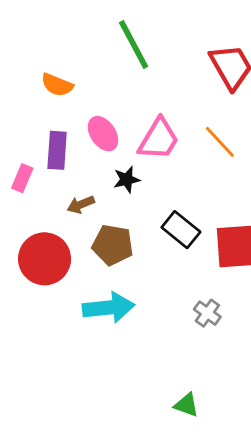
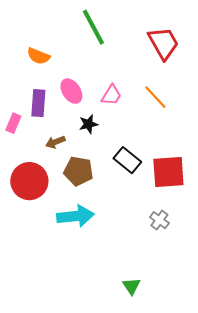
pink trapezoid: (159, 139) -> (111, 95), size x0.7
gray cross: (207, 313) -> (159, 220), moved
green triangle: (186, 405) -> (131, 286), turned 36

